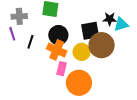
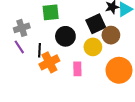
brown circle: (102, 45) -> (111, 35), size x0.7
orange cross: (57, 50) -> (49, 62), moved, turned -36
orange circle: (79, 83) -> (119, 70), moved

